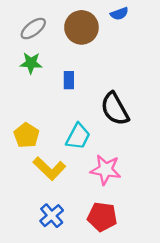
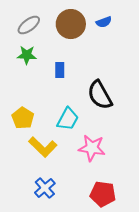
blue semicircle: (119, 14) -> (104, 22), moved
red pentagon: (102, 217) -> (103, 194), moved

